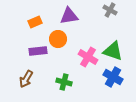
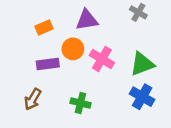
green triangle: (113, 51) -> (142, 64), turned -40
pink cross: (88, 57) -> (102, 59), moved

